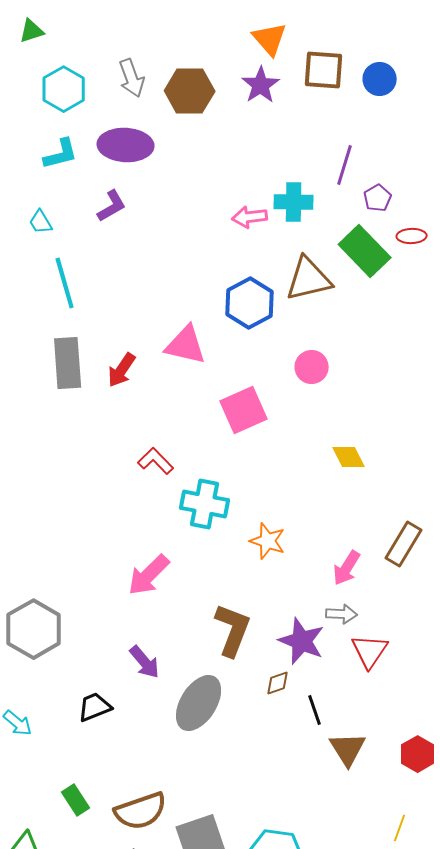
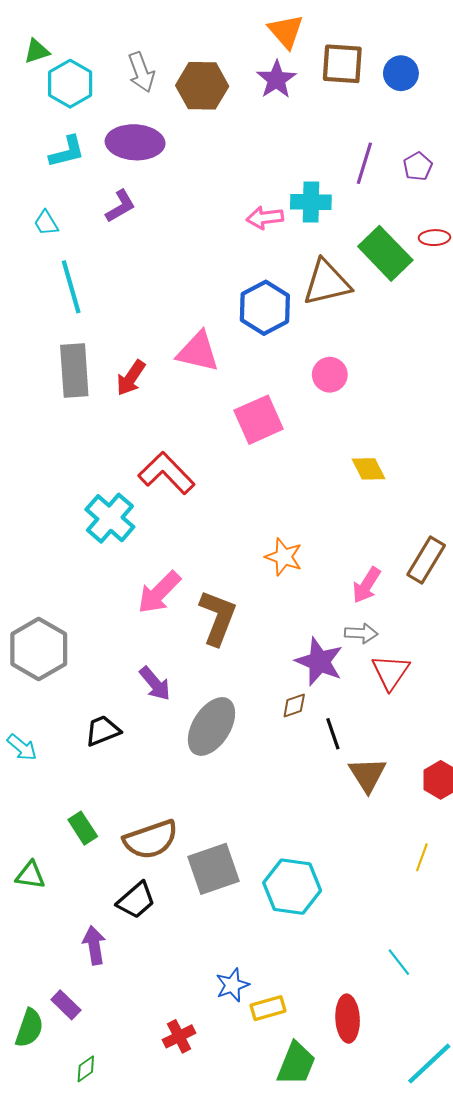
green triangle: (32, 31) -> (37, 51), moved
purple pentagon: (378, 198) -> (418, 166), moved
red L-shape: (156, 461) -> (166, 473), size x1.5
cyan cross: (205, 504) -> (110, 518), moved, turned 30
brown L-shape: (233, 630) -> (218, 618), moved

